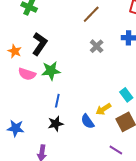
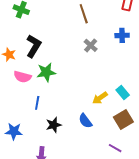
brown line: (91, 14) -> (84, 14), turned -60
blue line: (57, 101) -> (37, 103), moved
yellow arrow: (103, 109) -> (100, 98), moved

